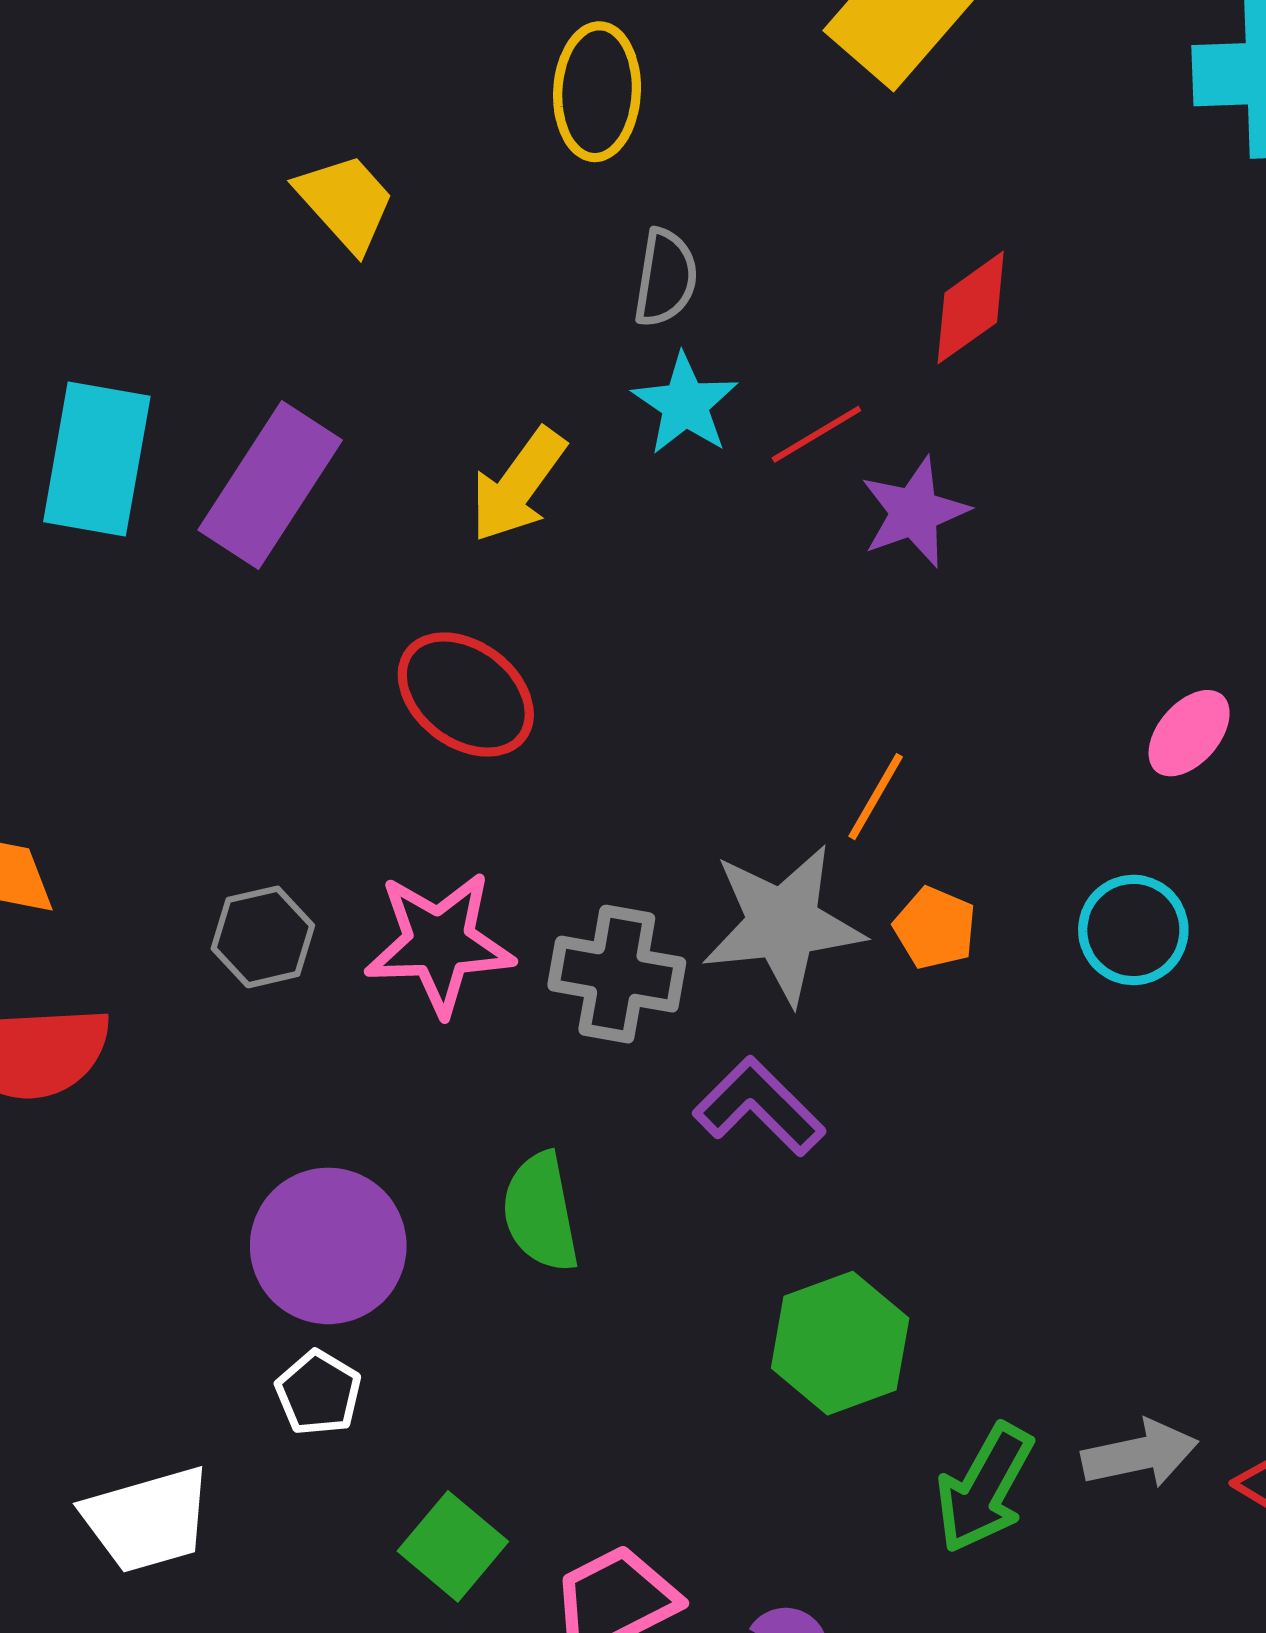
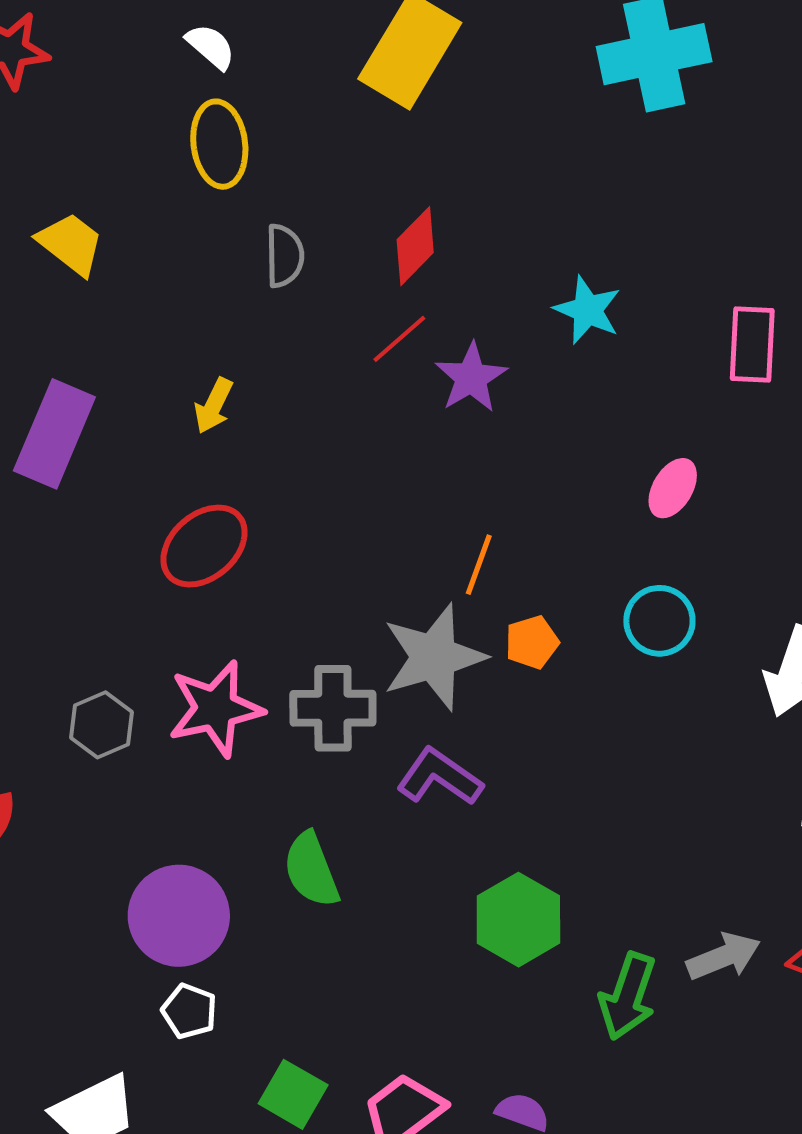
red diamond: (971, 308) -> (415, 246), moved
cyan star: (685, 404) -> (588, 310), moved
yellow arrow: (518, 485) -> (214, 406), size x0.7
red ellipse: (466, 694) -> (204, 546), turned -68
orange pentagon: (935, 928) -> (532, 642), turned -30

